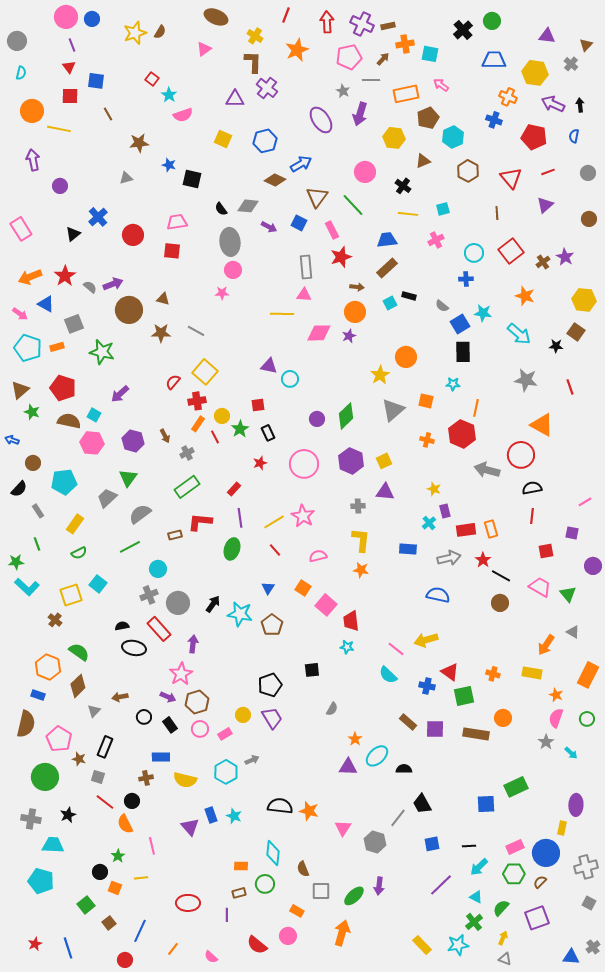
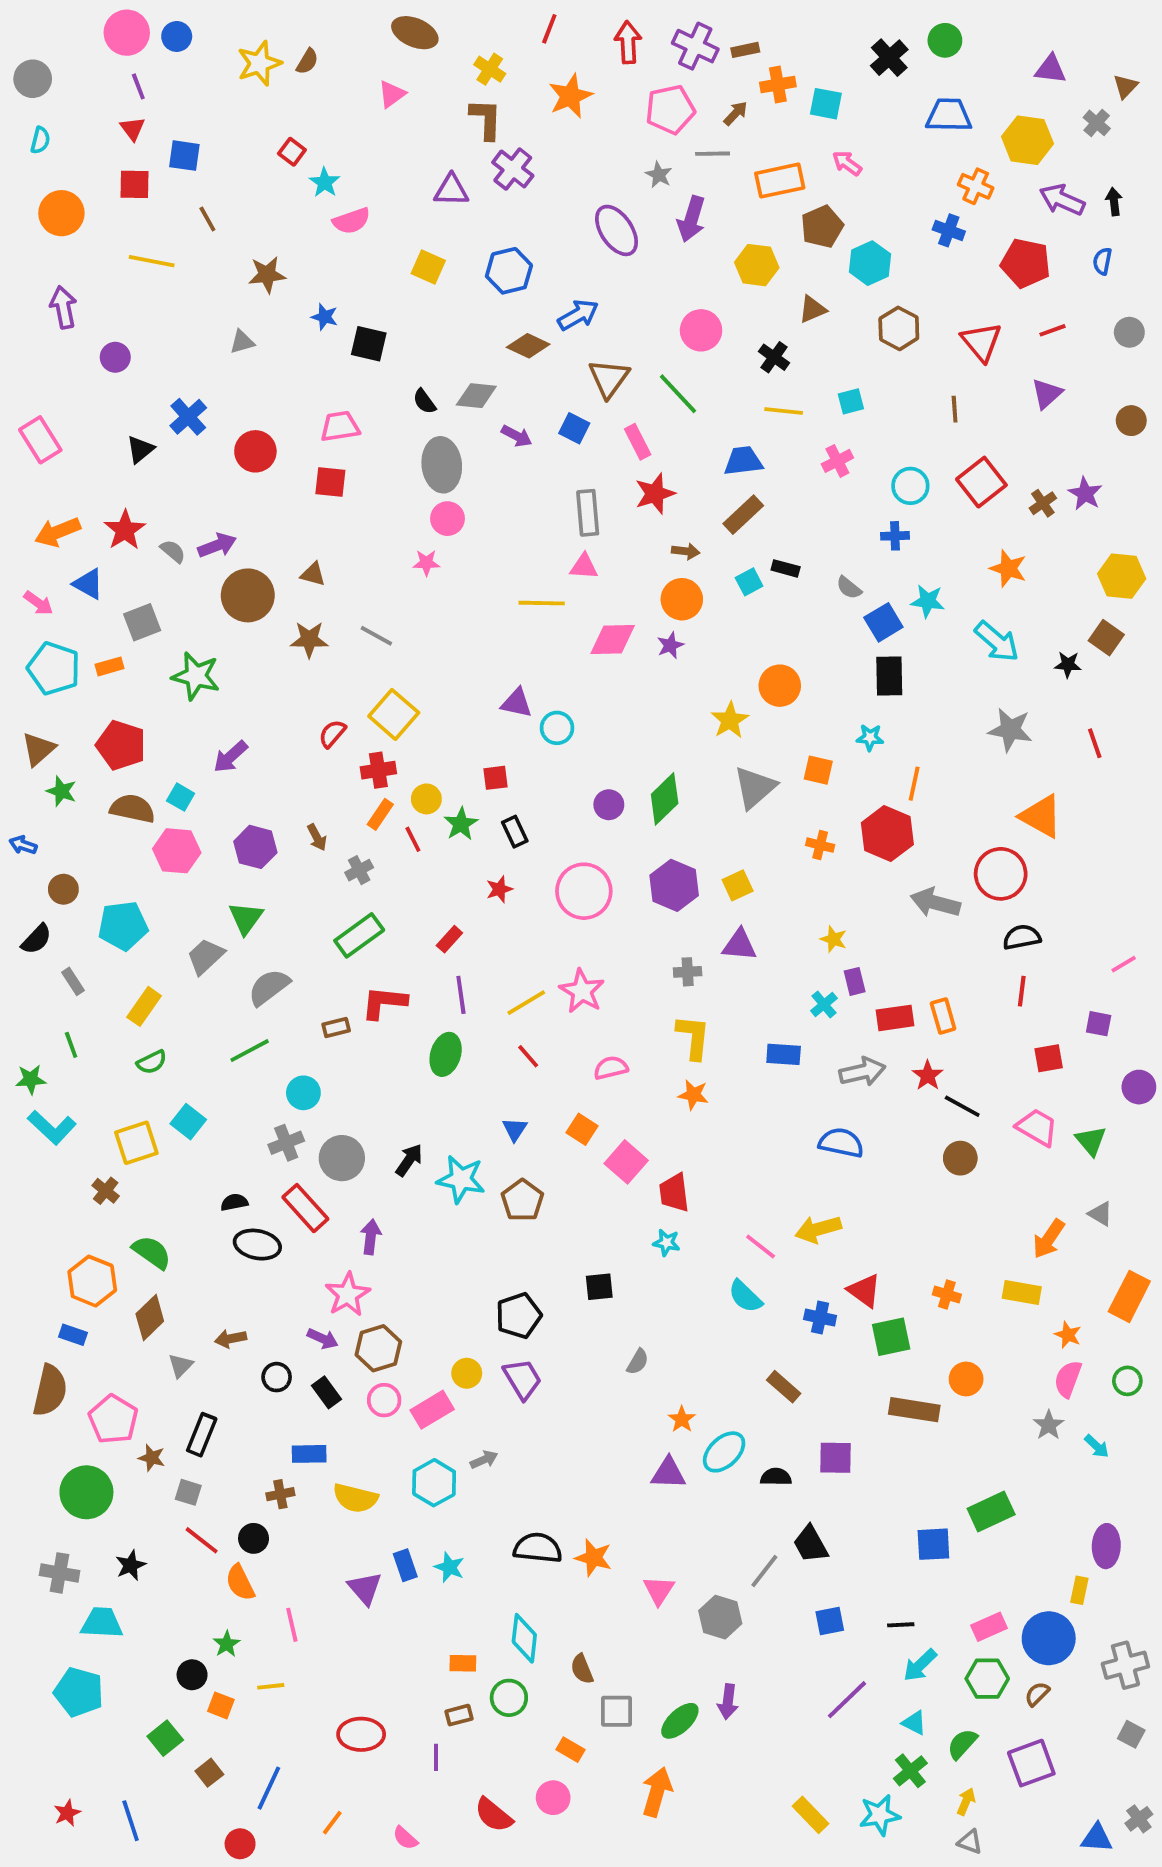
yellow line: (59, 129) -> (152, 261), moved
purple square: (435, 729) -> (835, 1458), moved
pink rectangle: (225, 734) -> (432, 1410), size x1.5

